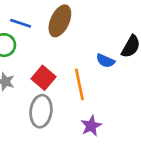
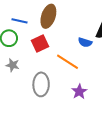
red square: (43, 78) -> (40, 43), moved, turned 30
orange line: (79, 84) -> (68, 62), turned -40

